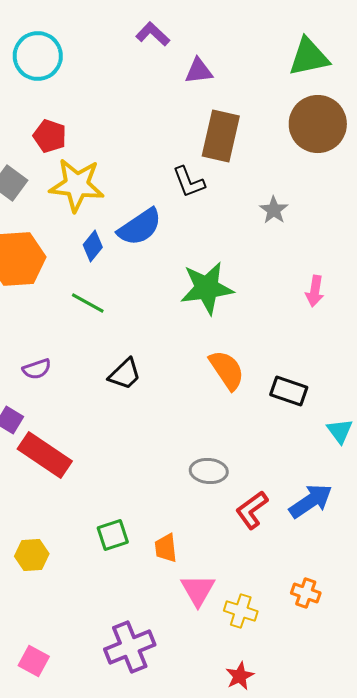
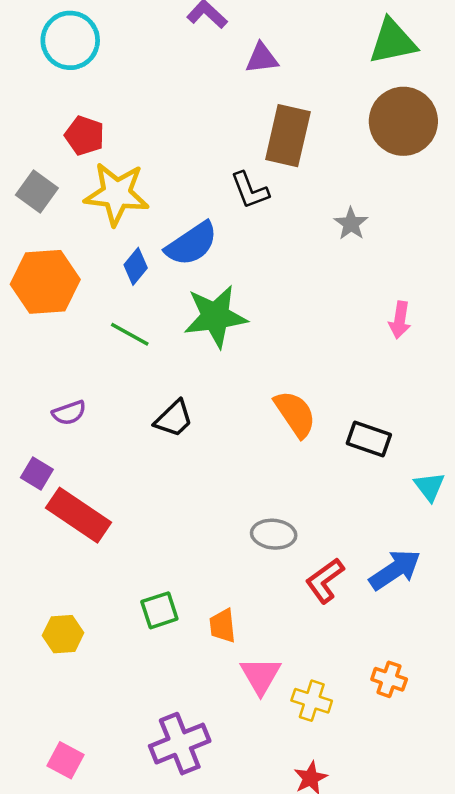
green star: (207, 288) -> (215, 316), moved

